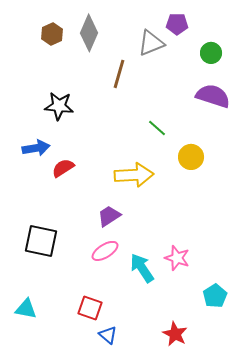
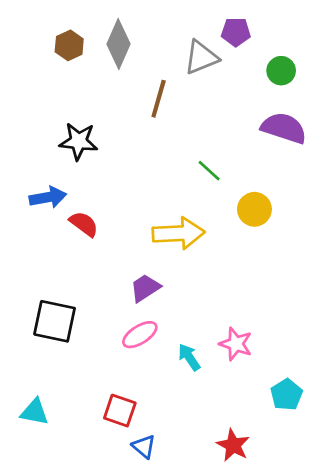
red semicircle: (63, 168) -> (84, 224), turned 70
cyan arrow: (142, 268) -> (189, 357), size x0.7

